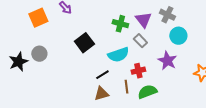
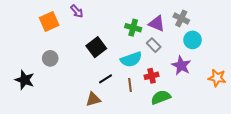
purple triangle: (143, 20) -> (157, 24), turned -30
black star: (18, 62) -> (25, 80), moved, turned -30
black line: (102, 75) -> (105, 79), moved
brown line: (126, 87) -> (130, 85), moved
brown triangle: (101, 94) -> (93, 99), moved

